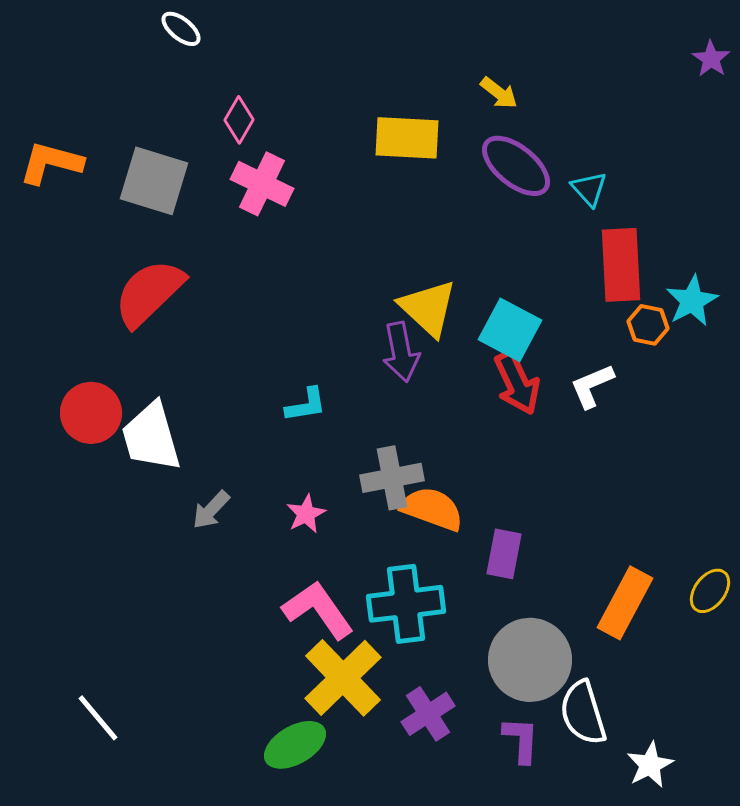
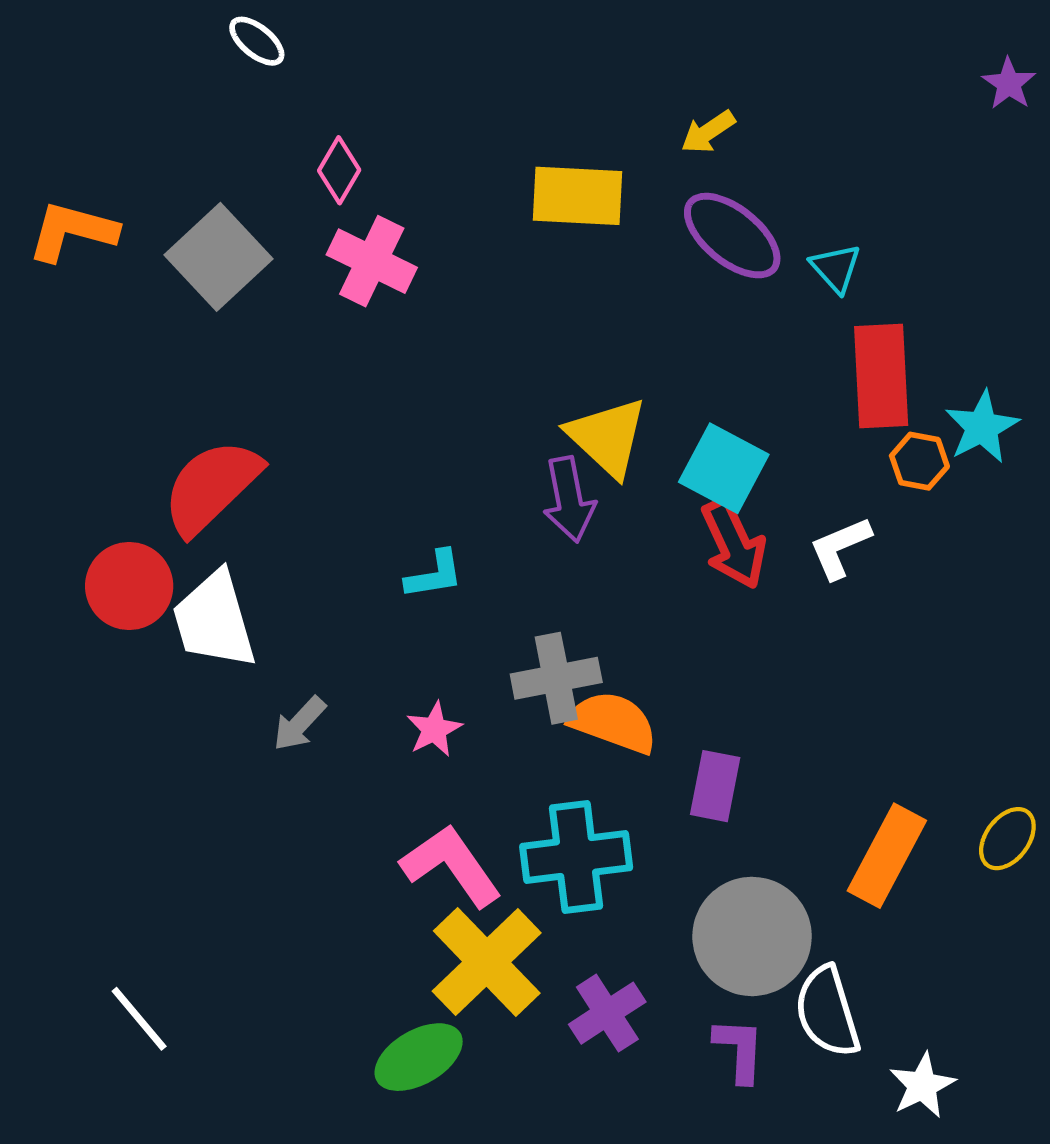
yellow arrow: (499, 93) -> (708, 132), turned 108
gray square: (154, 181) -> (219, 257), turned 30
red semicircle: (149, 293) -> (211, 487), moved

